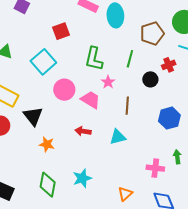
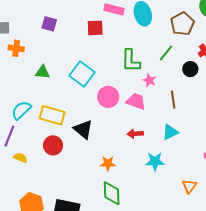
red square: (61, 31) -> (95, 28), moved, turned 30
green line: (130, 59) -> (166, 53), turned 36
orange star: (47, 144) -> (108, 163), moved
cyan star: (82, 178) -> (155, 161), moved, turned 30

